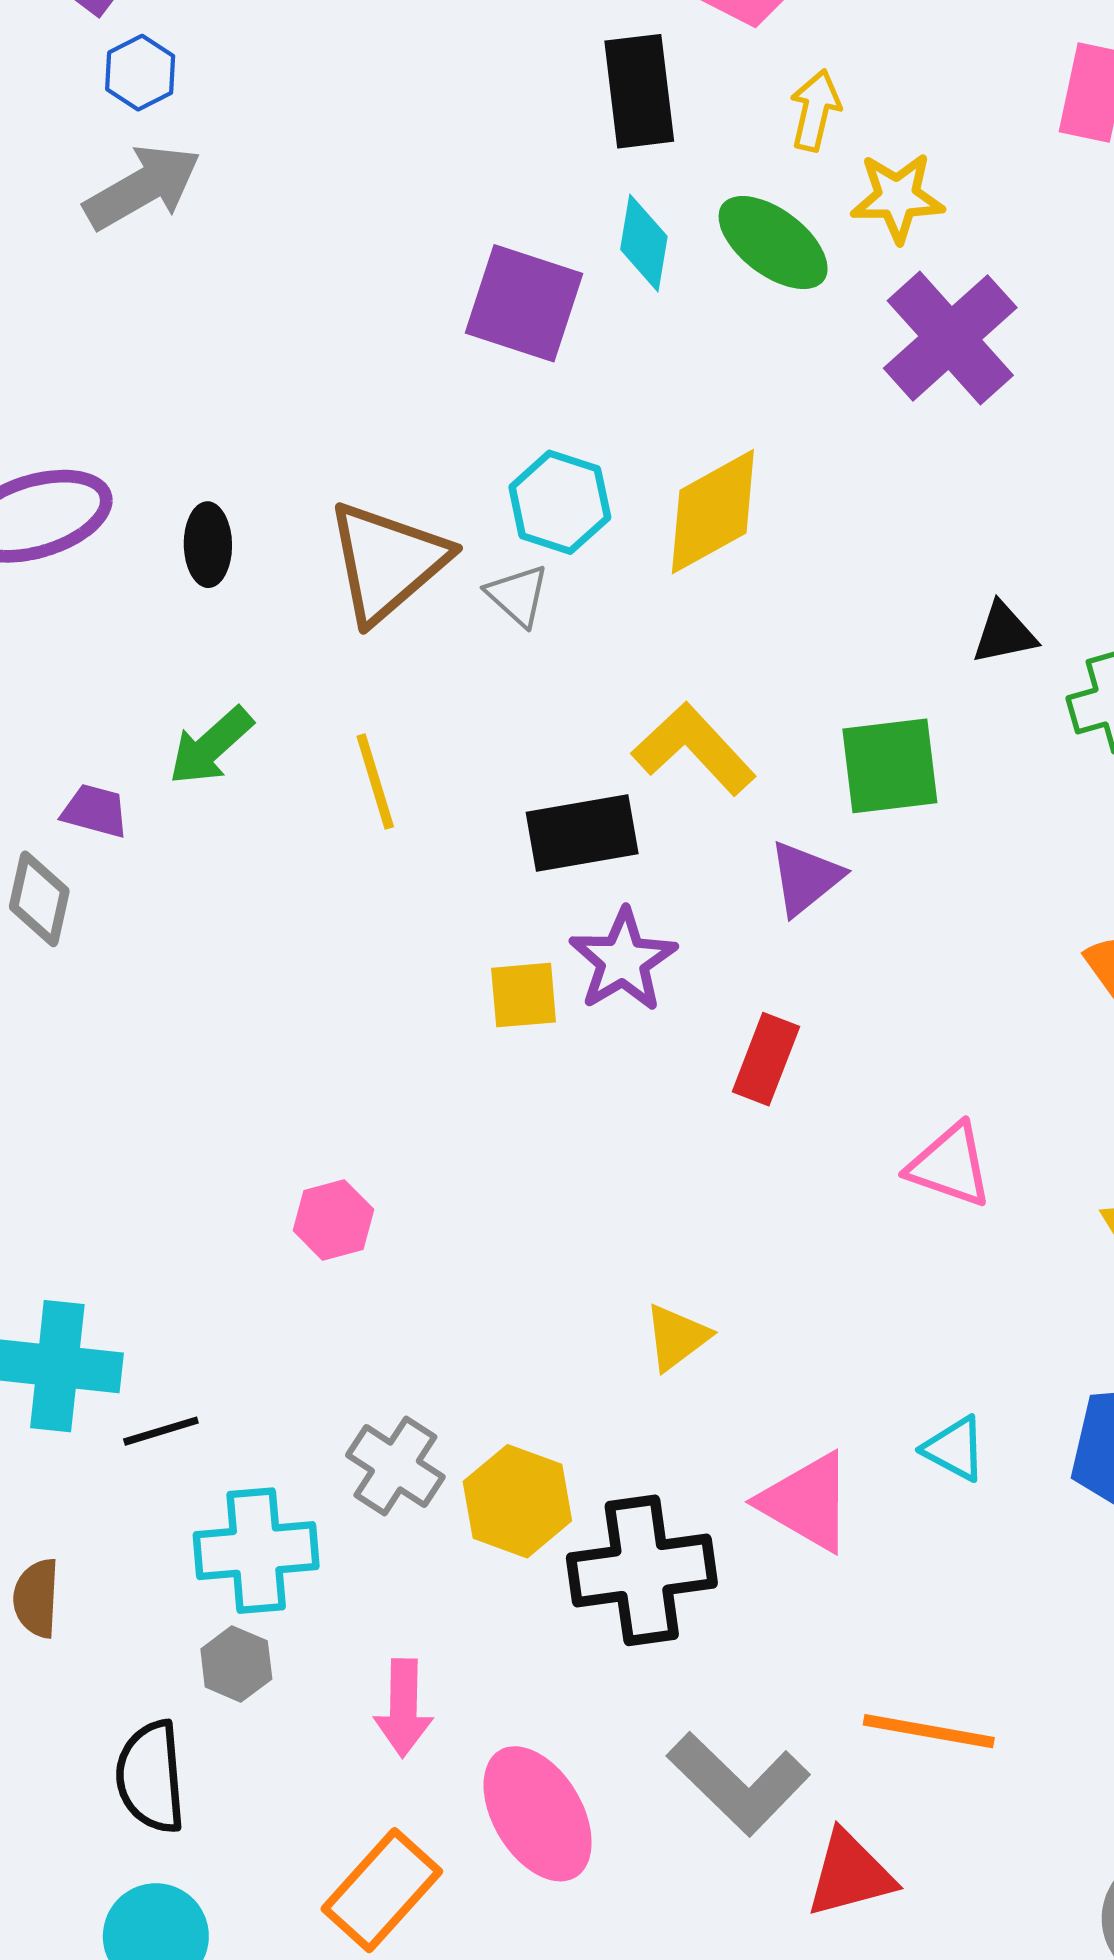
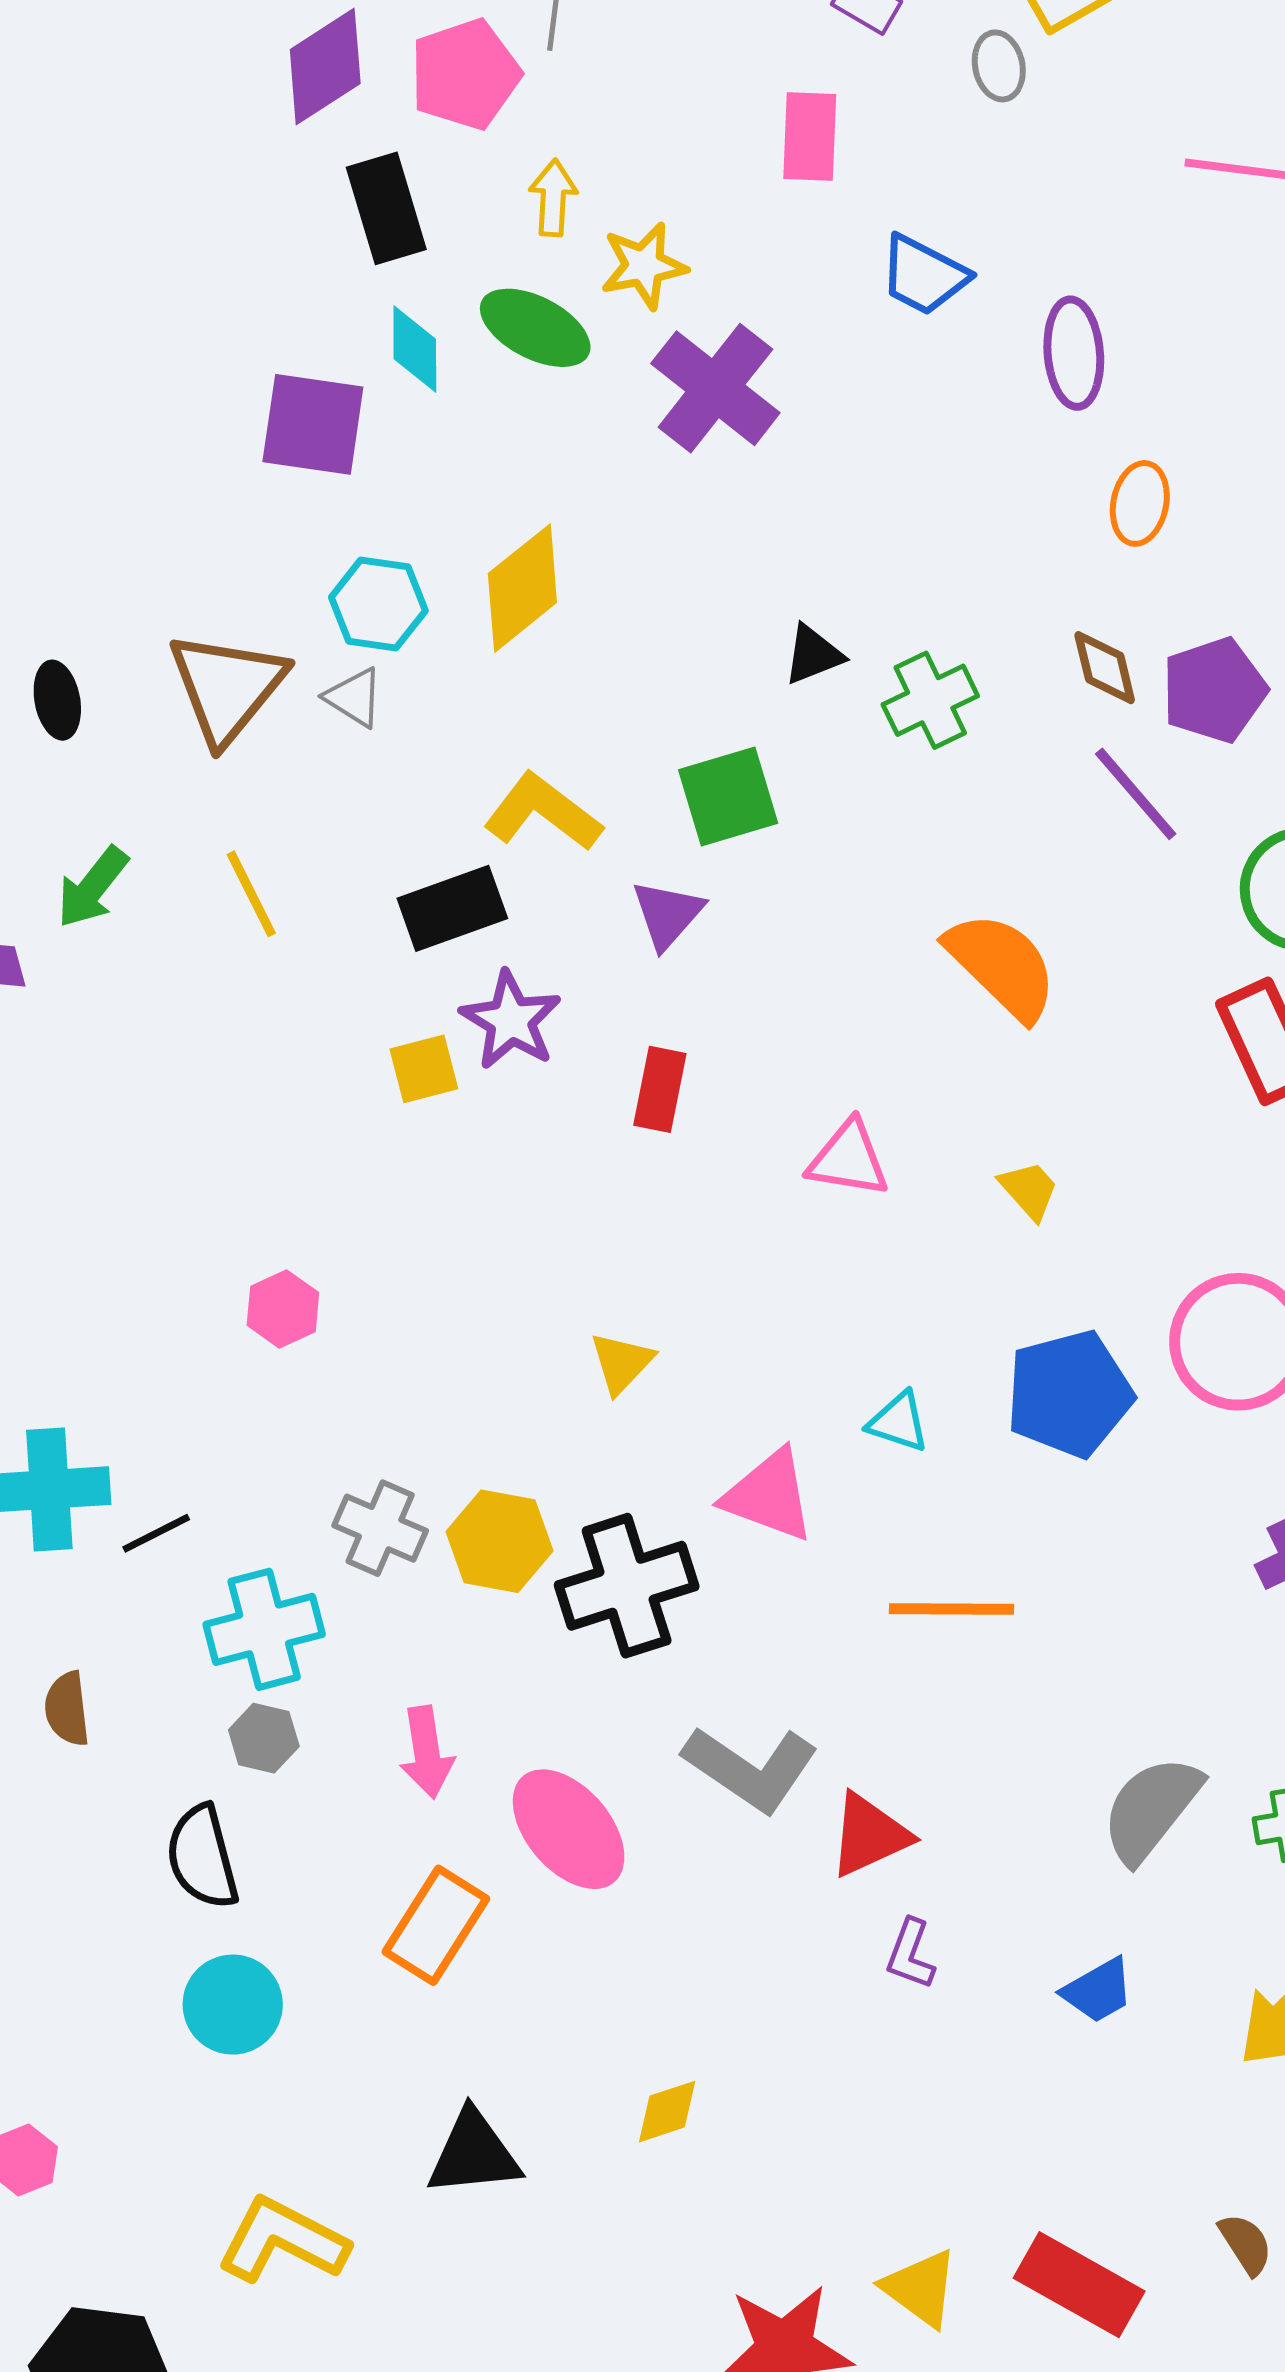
orange line: (929, 1731) -> (951, 1609), moved

